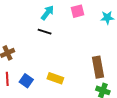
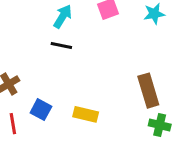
blue square: (26, 81) -> (41, 110), moved

